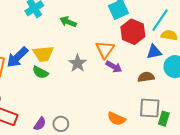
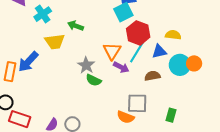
cyan line: (160, 20) -> (137, 52), moved
yellow trapezoid: (43, 54) -> (55, 42), moved
green semicircle: (40, 72) -> (94, 80), moved
gray square: (150, 108) -> (137, 103), moved

